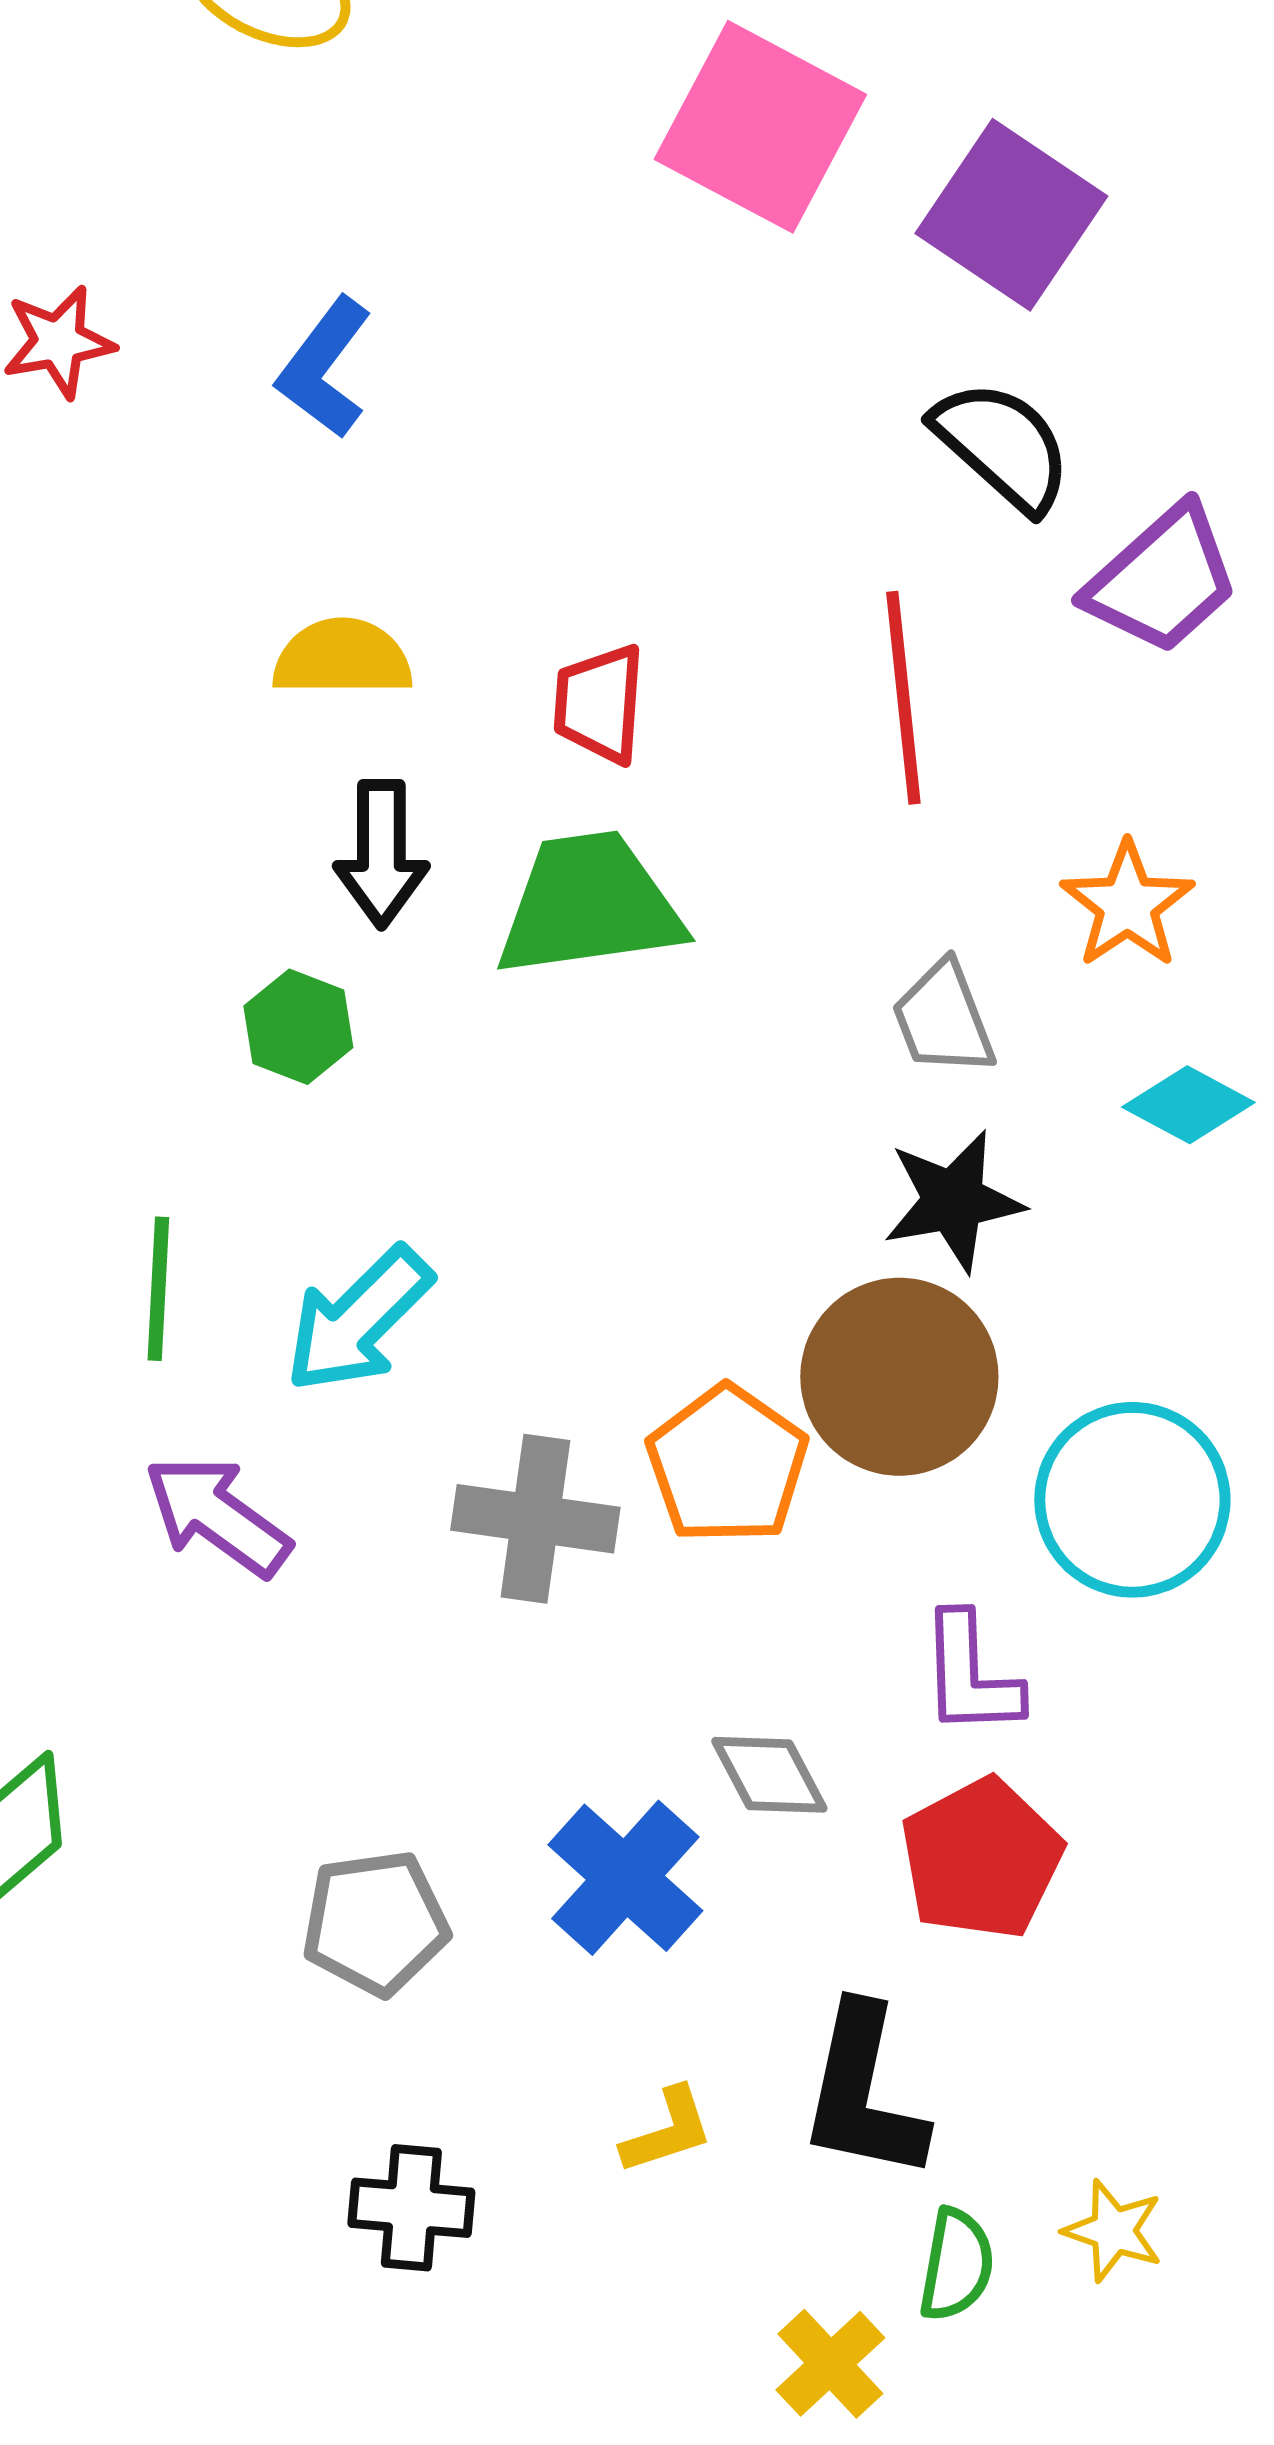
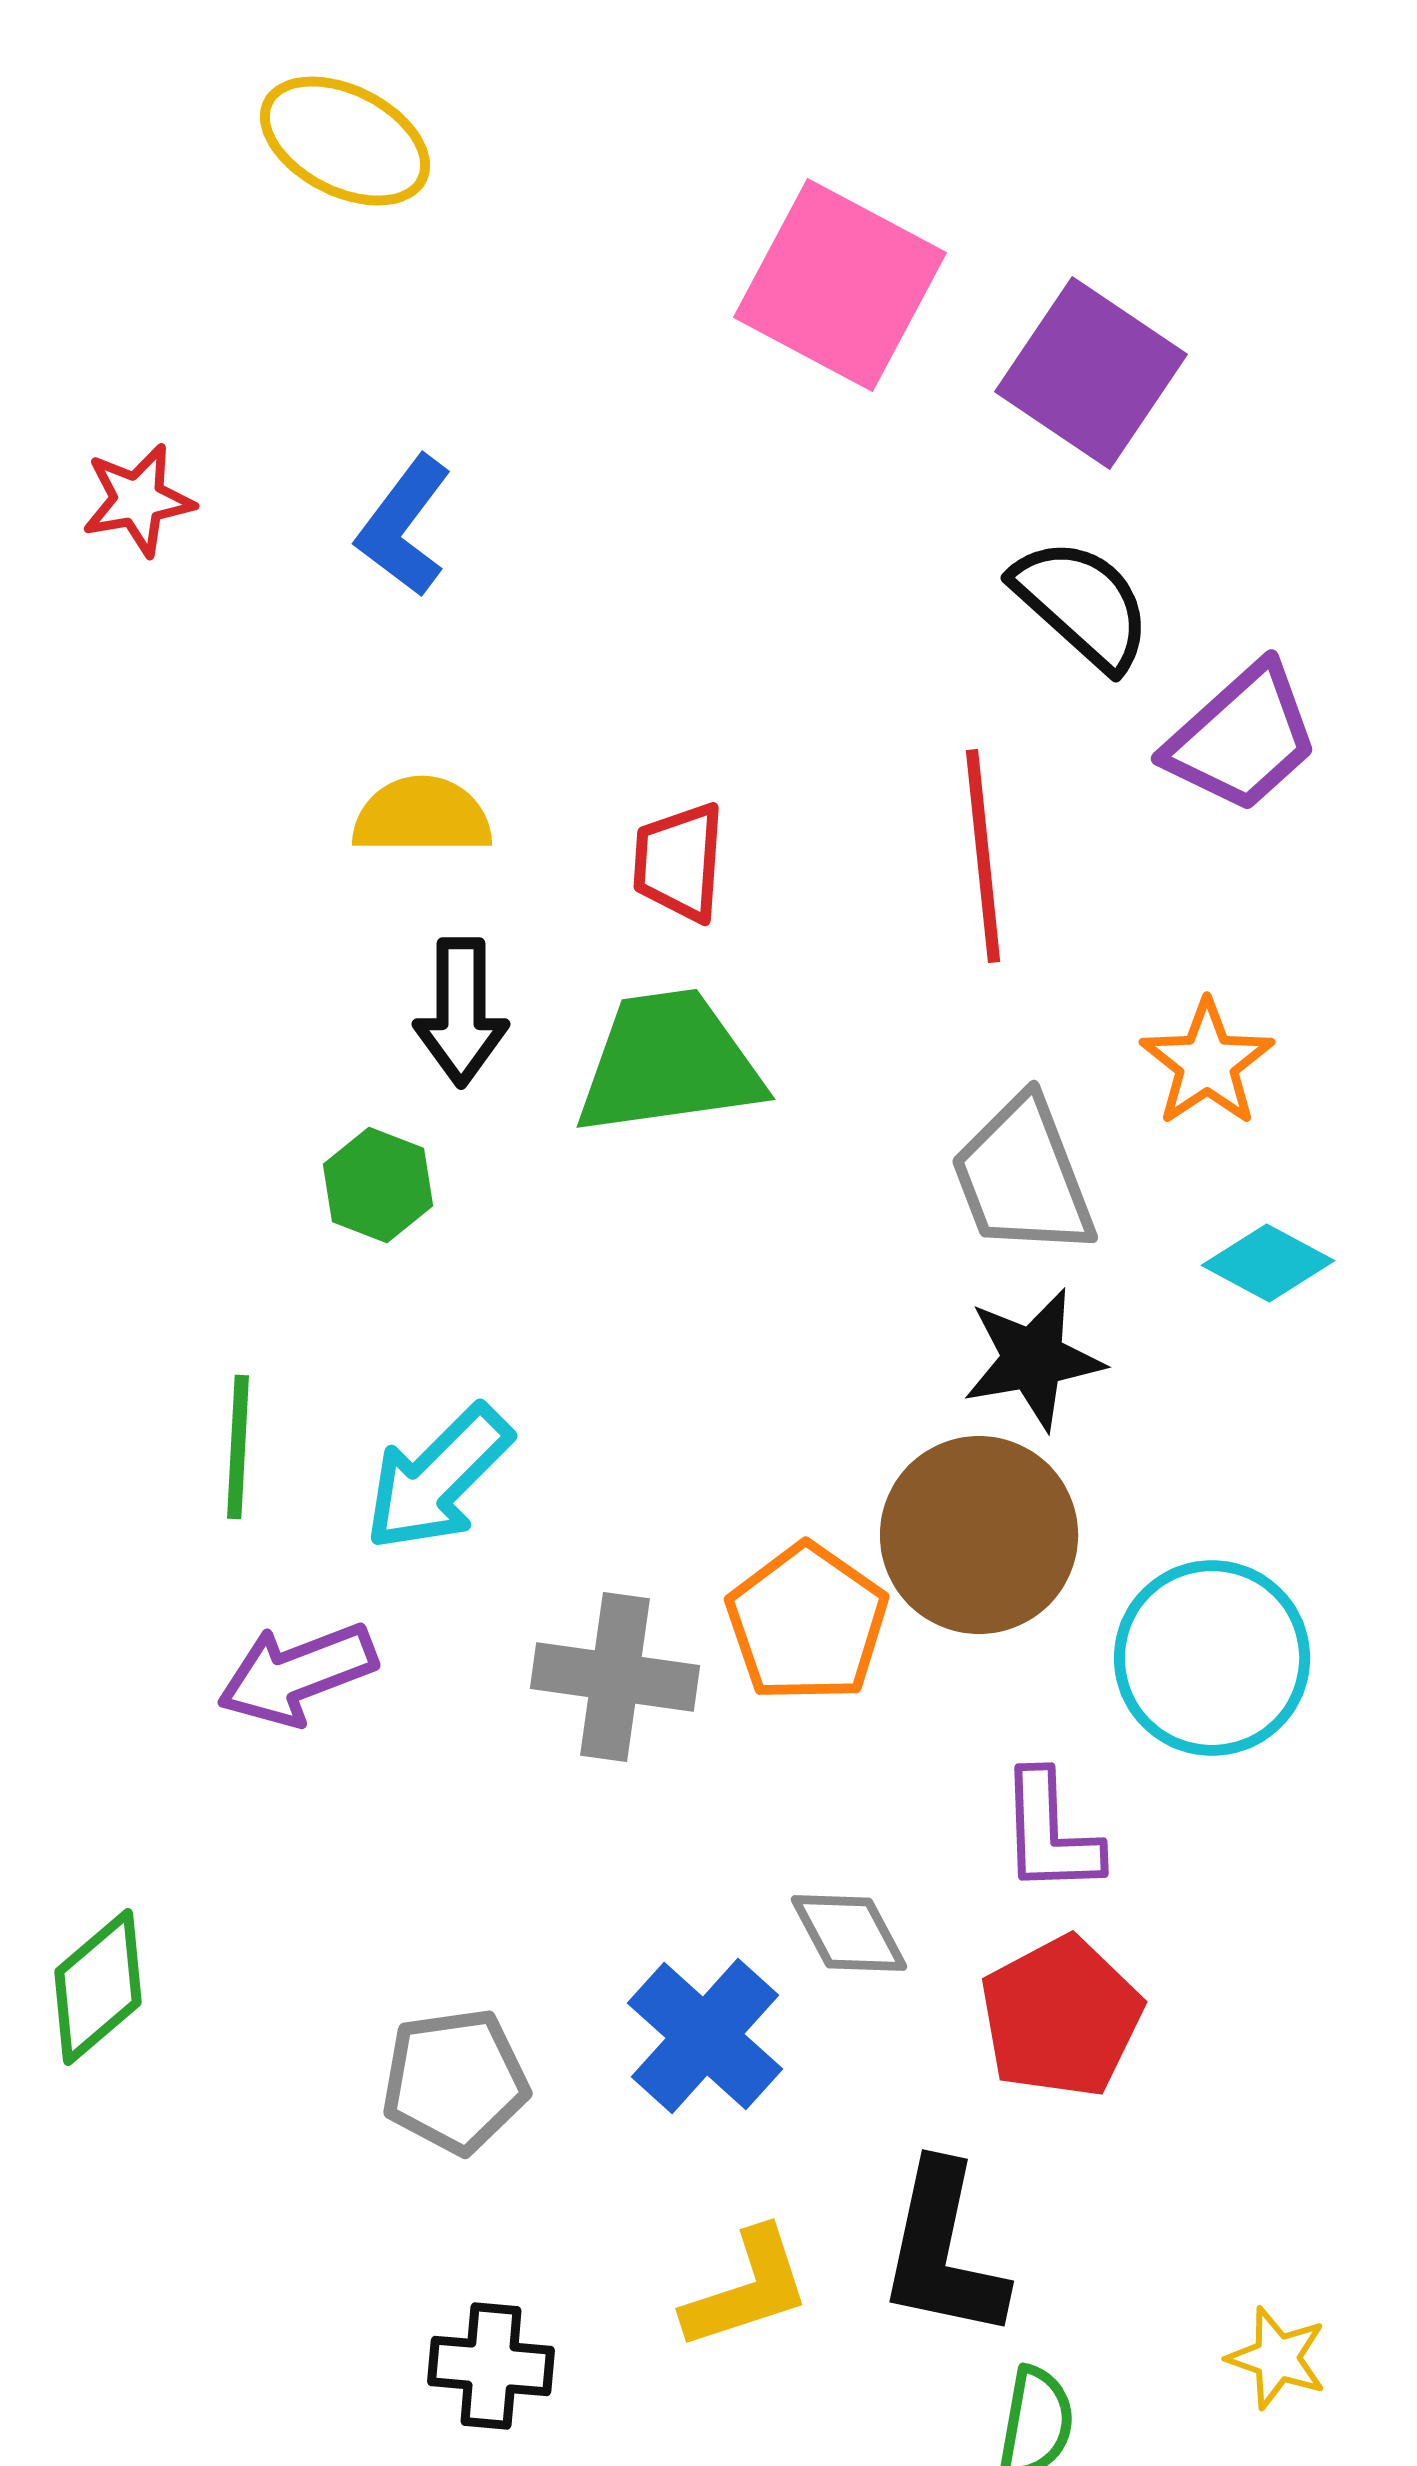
gray trapezoid: (943, 1019) -> (1023, 1177), size x1.4
purple arrow: (217, 1516) -> (297, 1674), turned -57
yellow L-shape: (667, 2131) -> (747, 2289), size x1.4
yellow star: (1113, 2231) -> (1277, 2358), moved

